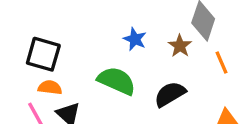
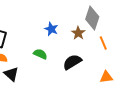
green semicircle: (117, 81) -> (40, 54), size x0.6

